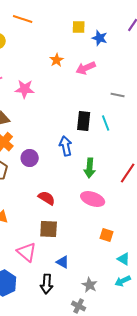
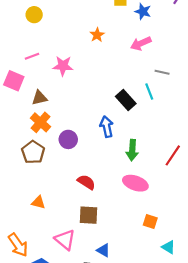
pink arrow: (86, 68) -> (141, 43), moved
black rectangle: (84, 121) -> (126, 100), turned -48
cyan line: (106, 123) -> (149, 91), moved

